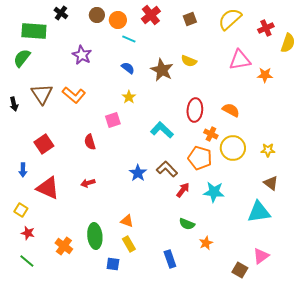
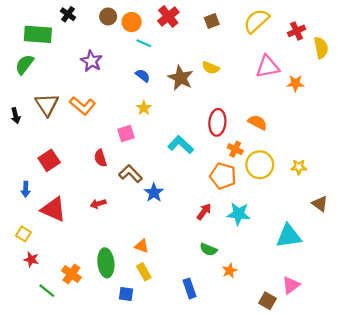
yellow semicircle: (288, 43) -> (321, 48), turned -30
brown L-shape: (167, 169) -> (130, 174), moved
brown triangle: (271, 183) -> (320, 204), moved
green line: (27, 261) -> (47, 291), moved

